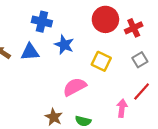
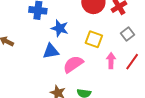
blue triangle: (30, 52) -> (51, 51), moved
pink arrow: (122, 108) -> (111, 61), moved

